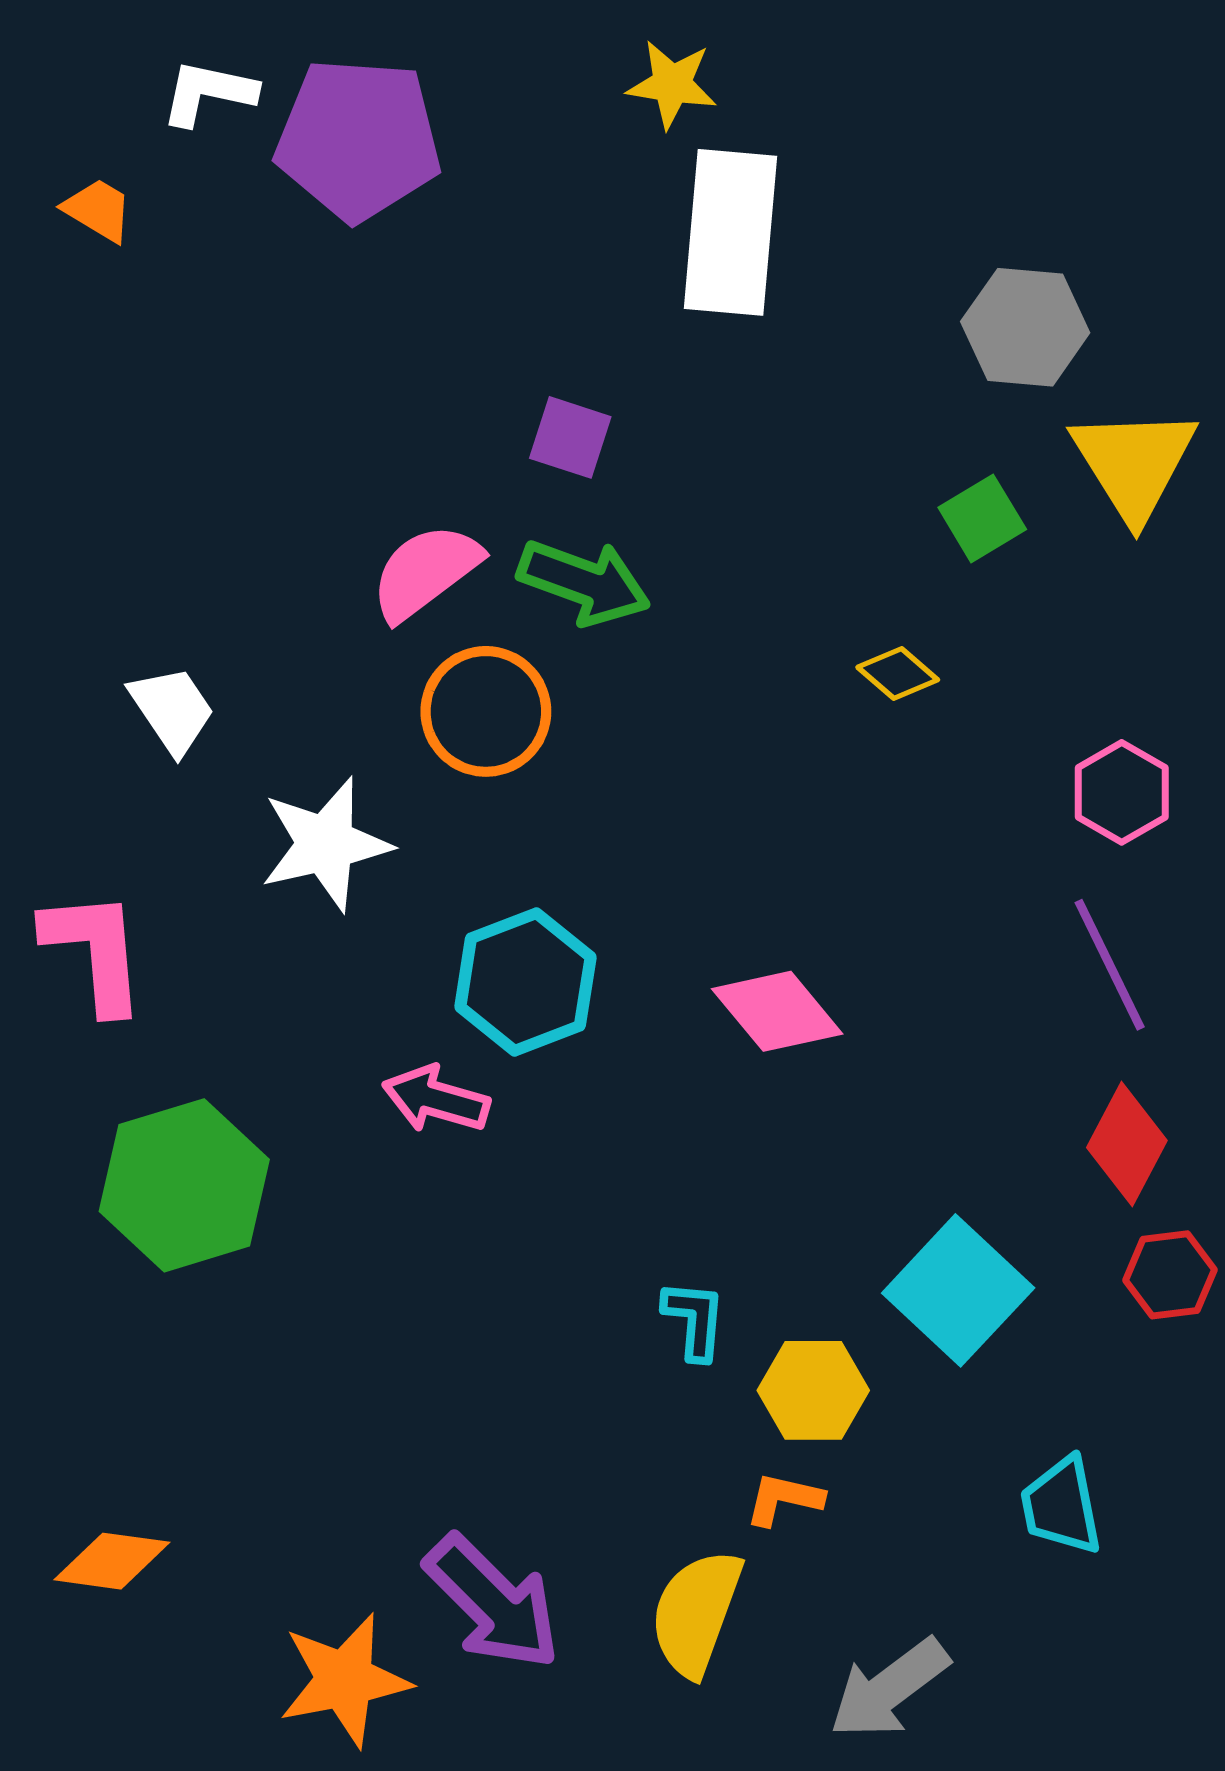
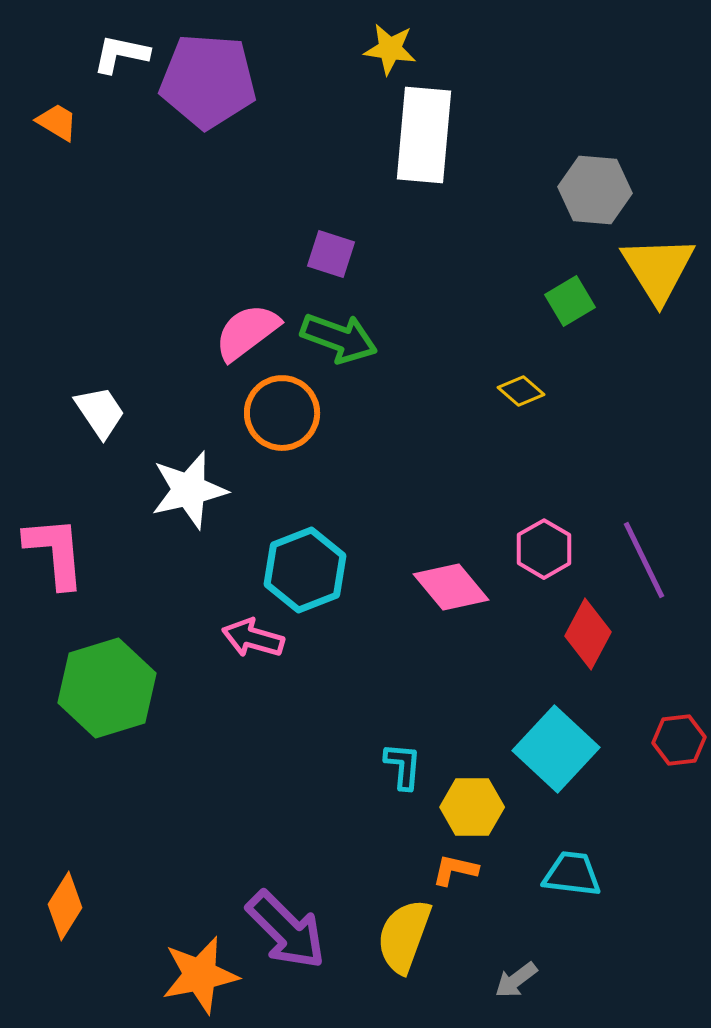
pink hexagon: (1122, 792) -> (544, 549), moved
red diamond: (1127, 1144) -> (588, 634), moved
cyan trapezoid: (1061, 1506) -> (572, 874), moved, turned 108
orange diamond: (112, 1561) -> (65, 906), turned -66
gray arrow: (889, 1689) -> (516, 980), size x0.6

